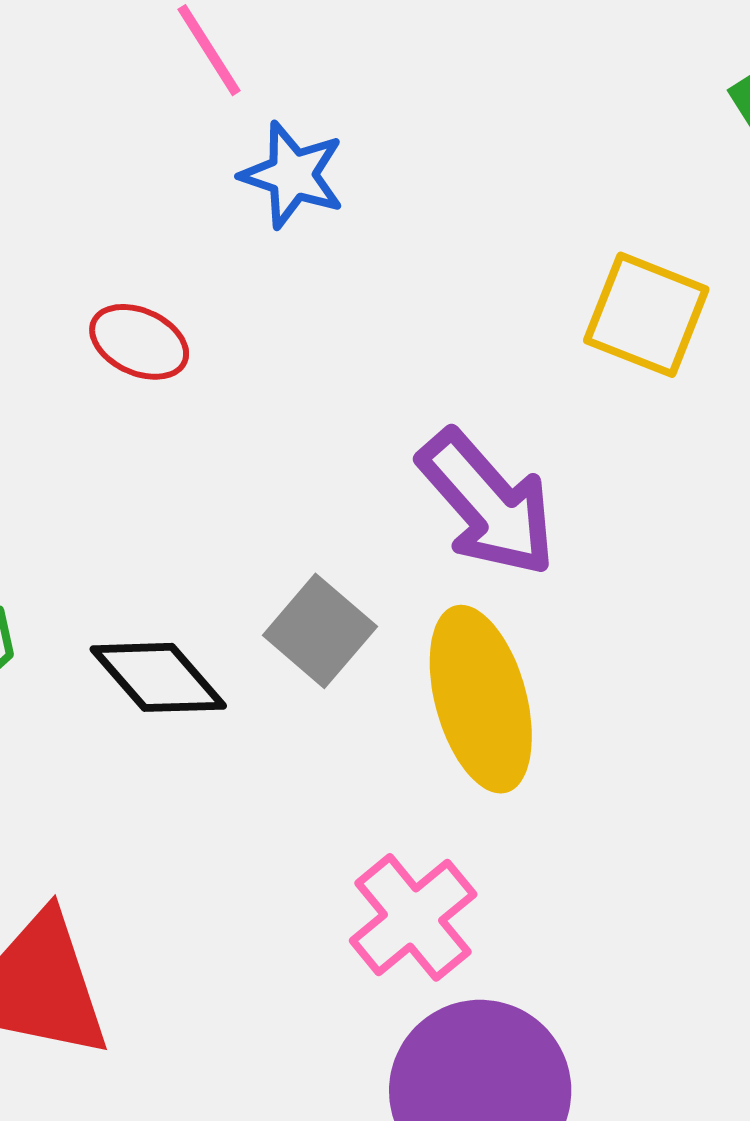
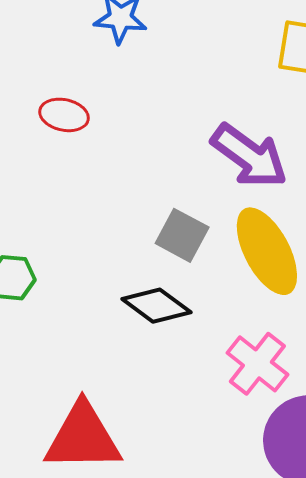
black diamond: (158, 677) -> (156, 306), moved

